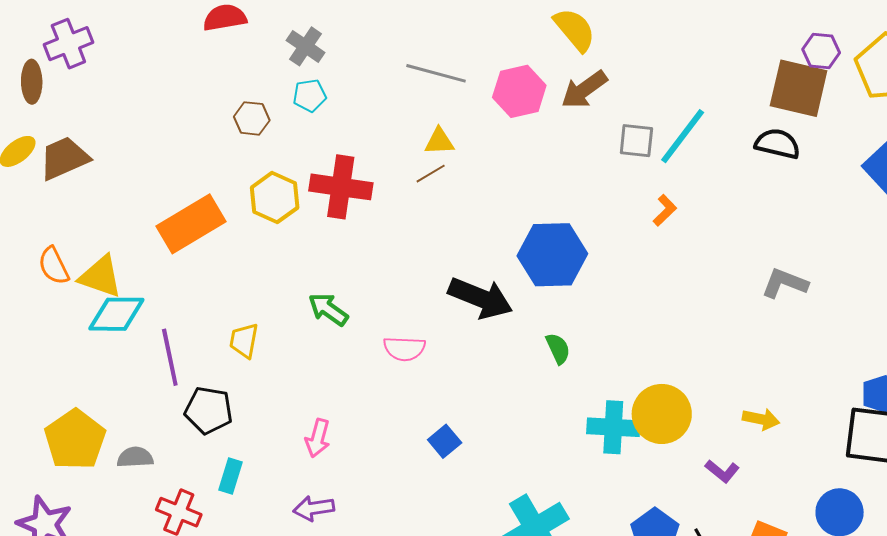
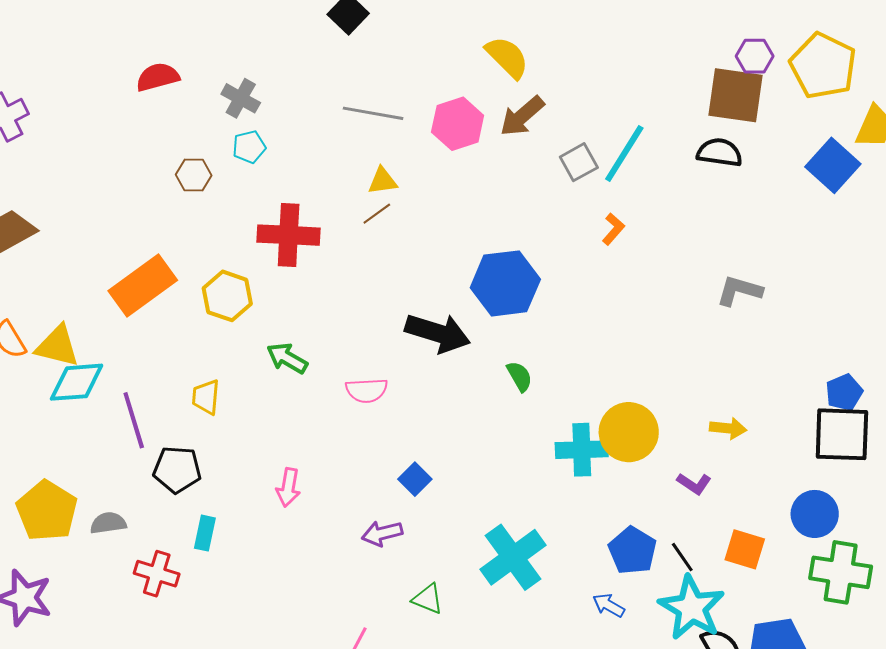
gray square: (636, 141) -> (579, 162), turned -30
yellow hexagon: (275, 198) -> (227, 296), moved
purple arrow: (314, 508) -> (382, 533), moved

